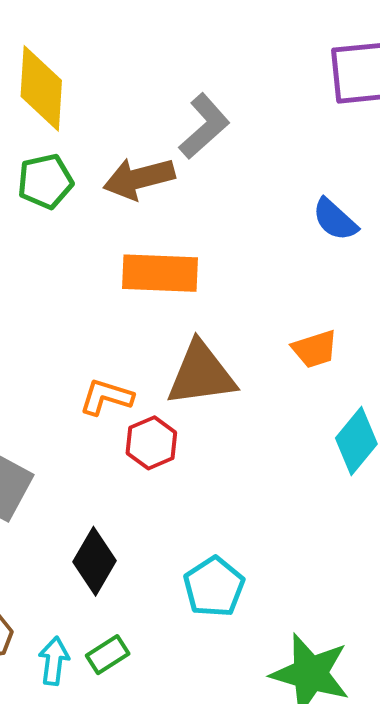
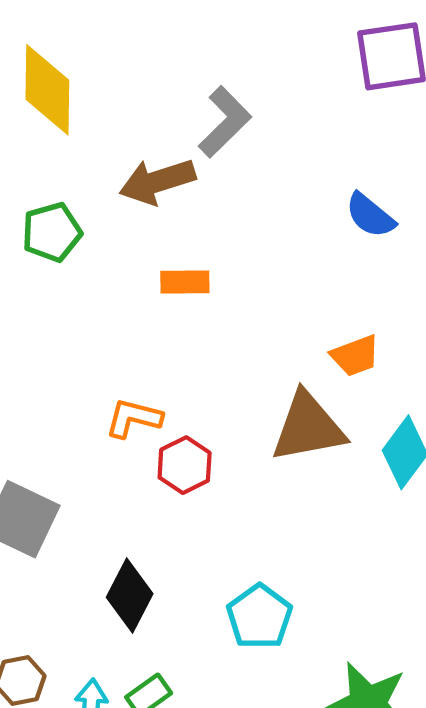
green pentagon: (45, 181) -> (52, 232), moved
orange rectangle: (160, 273) -> (185, 282), size x0.6
brown triangle: (201, 374) -> (308, 427), moved

